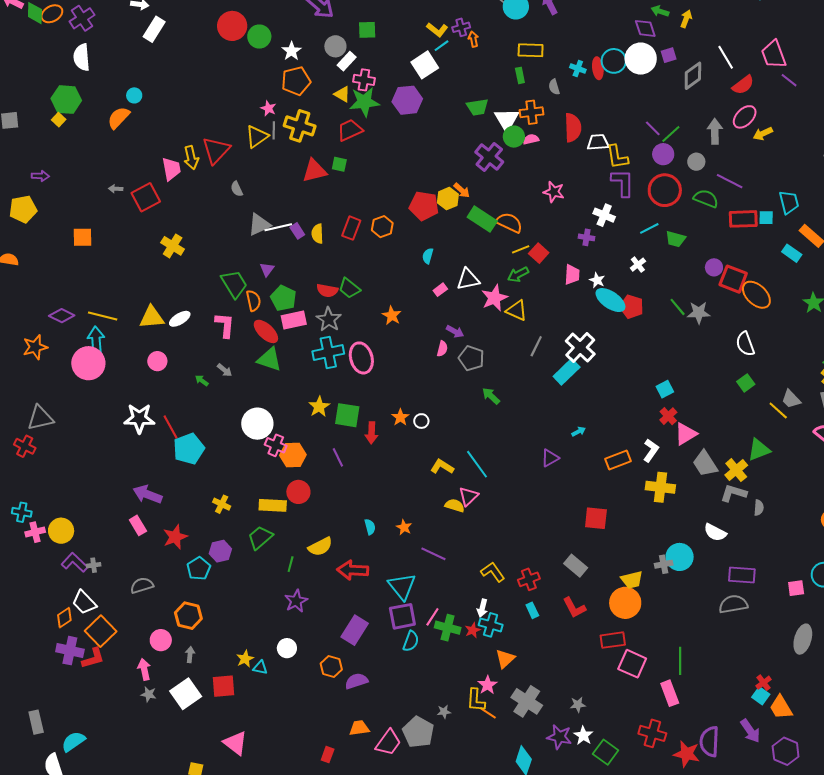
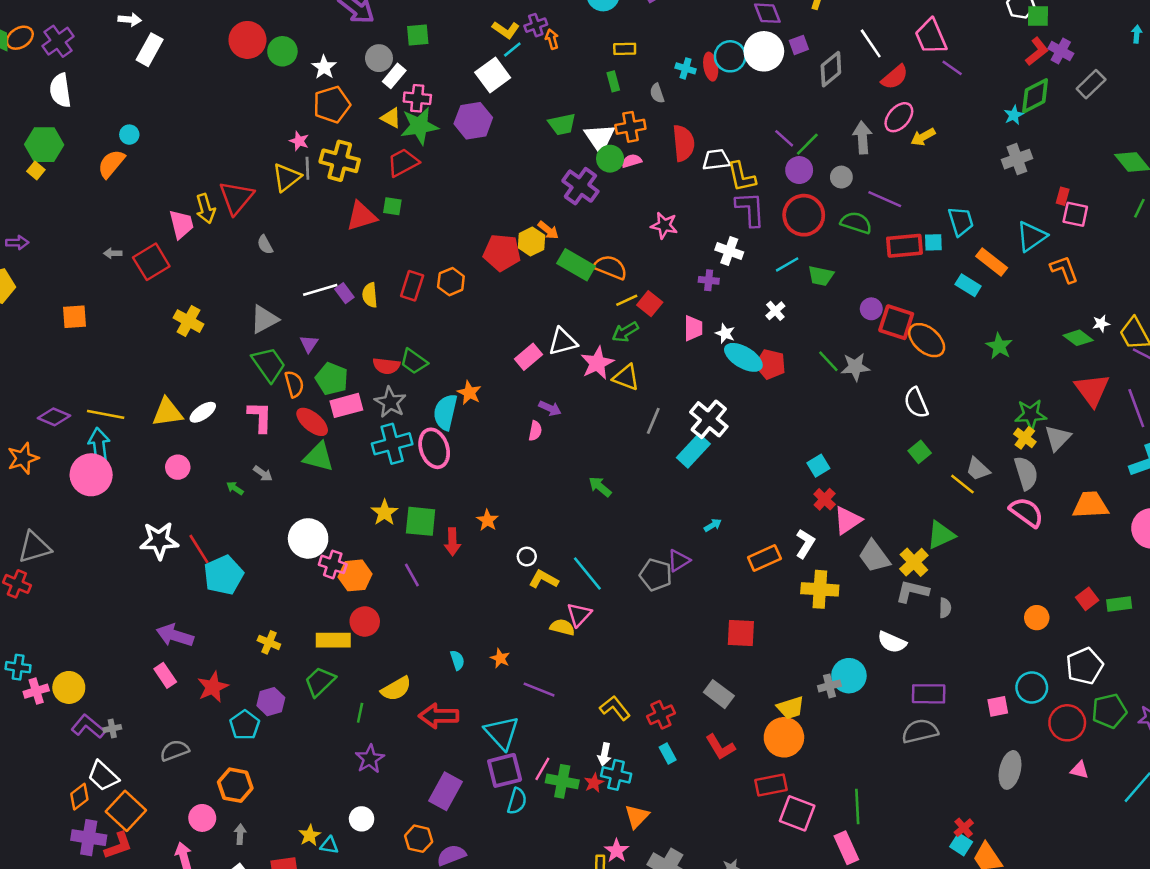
yellow rectangle: (531, 50) -> (625, 49), size x0.7
gray triangle: (259, 225) -> (264, 319), moved
cyan semicircle: (428, 256) -> (445, 412), moved, size x1.8
pink rectangle: (440, 290) -> (529, 357), size x1.5
gray pentagon: (471, 358) -> (656, 575), moved
white circle: (421, 421) -> (527, 557), moved

